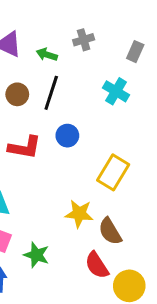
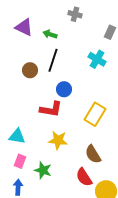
gray cross: (84, 40) -> (75, 14), moved, turned 32
brown circle: (17, 94) -> (30, 70), moved
red L-shape: (25, 147) -> (51, 109), moved
yellow star: (79, 214) -> (58, 140), moved

